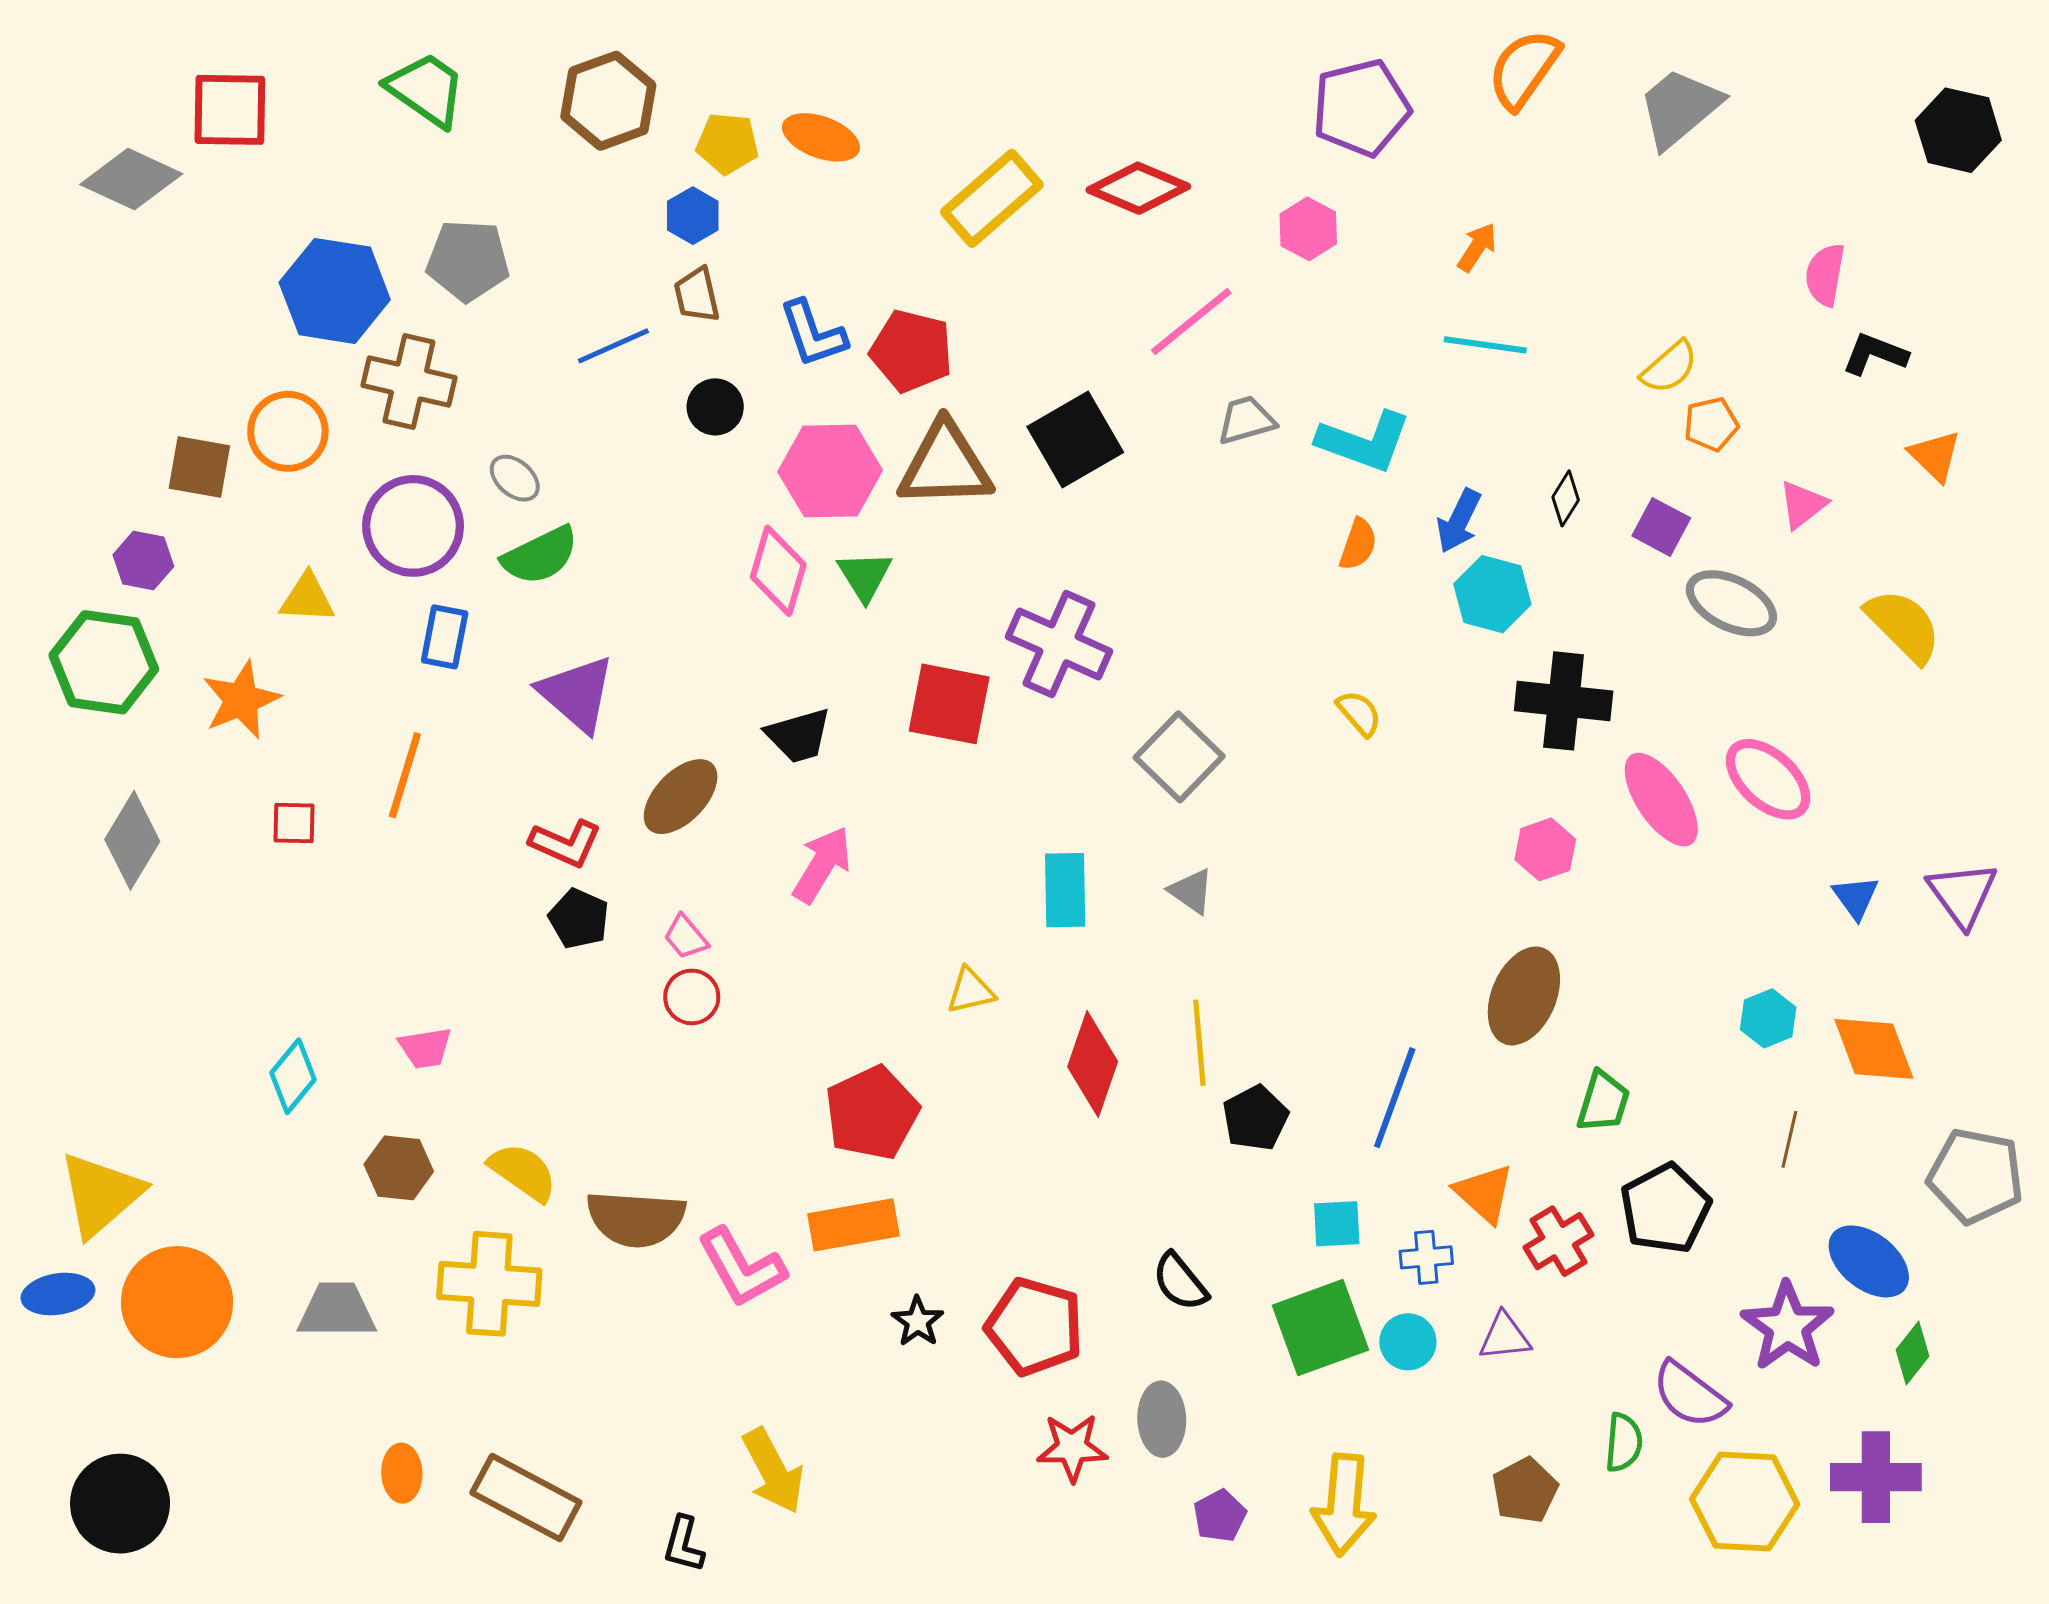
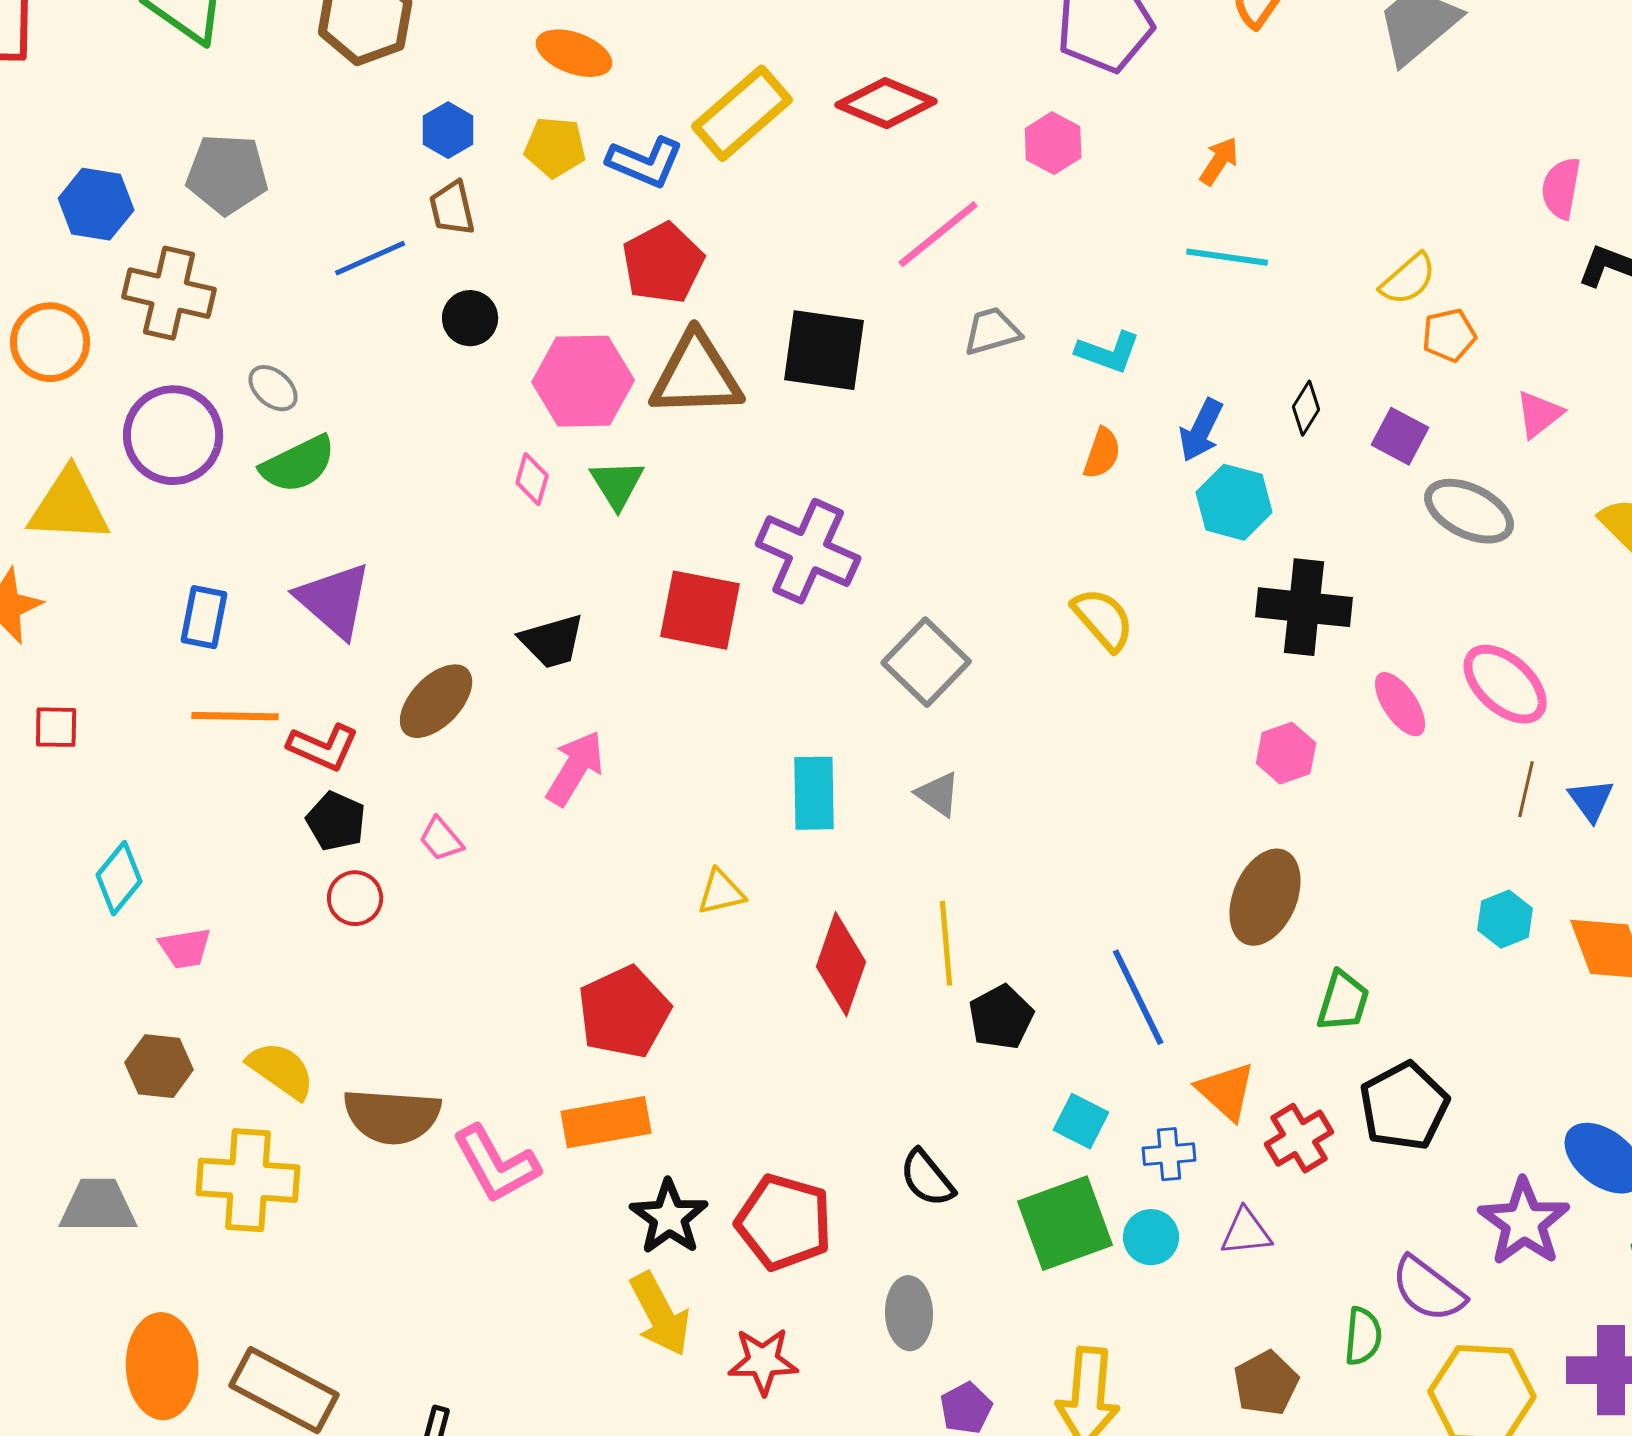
yellow pentagon: (727, 143) -> (555, 147), moved
blue hexagon: (335, 291) -> (96, 204), size x0.7
blue L-shape: (813, 334) -> (645, 162), moved, turned -48
red pentagon: (911, 351) -> (663, 263), turned 30
black square: (1075, 439) -> (824, 350), turned 38
cyan L-shape: (1364, 442) -> (1108, 352), size x0.7
pink diamond: (778, 571) -> (532, 479), size x0.6
yellow triangle: (307, 598) -> (69, 506), size x1.5
blue rectangle: (445, 637) -> (204, 617), moved
yellow semicircle: (1359, 713) -> (1103, 619), size x1.4
orange line: (405, 775) -> (235, 716), moved, turned 74
pink ellipse: (1661, 800) -> (1400, 704), size x0.7
red circle: (692, 997) -> (355, 898), moved
cyan diamond: (293, 1076) -> (119, 878), moved
blue line: (1395, 1098) -> (1138, 997), turned -46
brown line: (1789, 1139) -> (1526, 789), moved
cyan square: (1337, 1224) -> (1081, 1121), turned 30
black star: (918, 1321) -> (669, 1217), size x1.5
red star: (1072, 1448) -> (763, 1361), moved
yellow arrow: (773, 1471) -> (660, 1314), moved
orange ellipse: (402, 1473) -> (162, 1366), size x1.8

